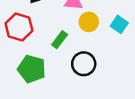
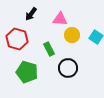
green rectangle: (60, 40) -> (49, 49), turned -64

